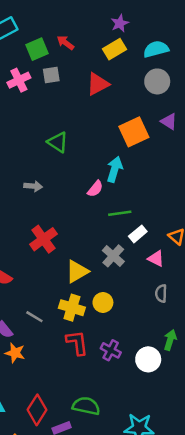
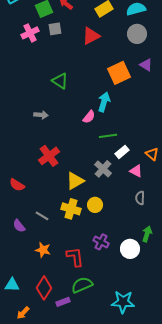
red L-shape: (77, 343) -> (75, 257), moved
orange star: (15, 353) -> (43, 250), moved
green semicircle: (86, 406) -> (82, 285), turned -35

